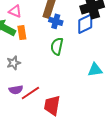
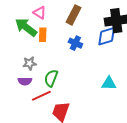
blue cross: (56, 21) -> (75, 43), moved
green semicircle: (57, 46) -> (51, 78), moved
purple semicircle: (16, 90) -> (25, 81), moved

